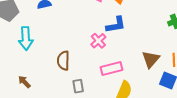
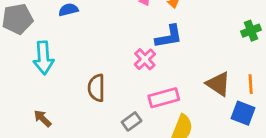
brown triangle: (151, 59) -> (218, 84), turned -36
gray rectangle: (78, 86) -> (132, 121), moved, turned 64

